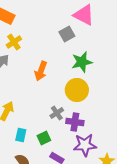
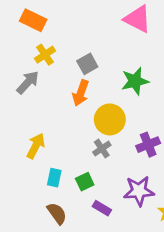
gray square: (67, 34) -> (87, 64), moved
yellow circle: (77, 90) -> (110, 119), moved
purple cross: (75, 122) -> (148, 145), moved, turned -30

